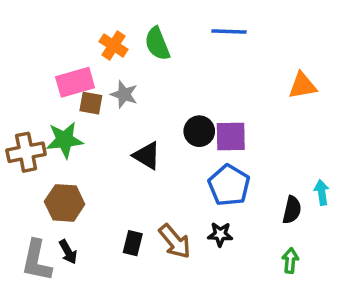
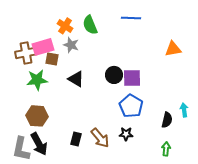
gray star: (124, 94) -> (71, 45), moved
brown cross: (26, 152) -> (26, 53), moved
black triangle: (147, 156) -> (76, 79), moved
black arrow: (68, 252) -> (39, 144), size x1.6

